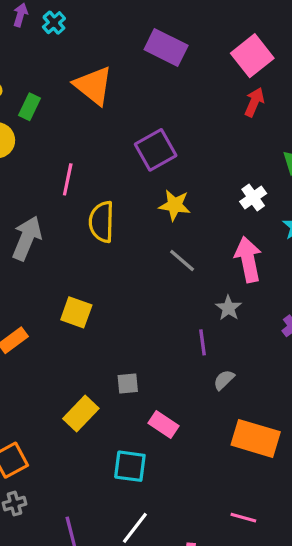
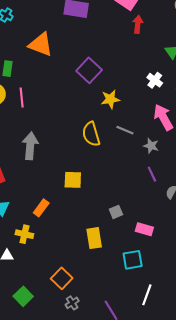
pink line: (68, 179) -> (22, 98), moved
yellow semicircle: (102, 222) -> (91, 134), moved
gray star: (228, 308) -> (151, 146), moved
yellow rectangle: (81, 414) -> (94, 238), turned -35

